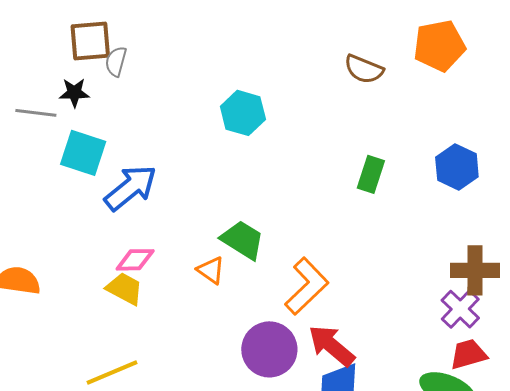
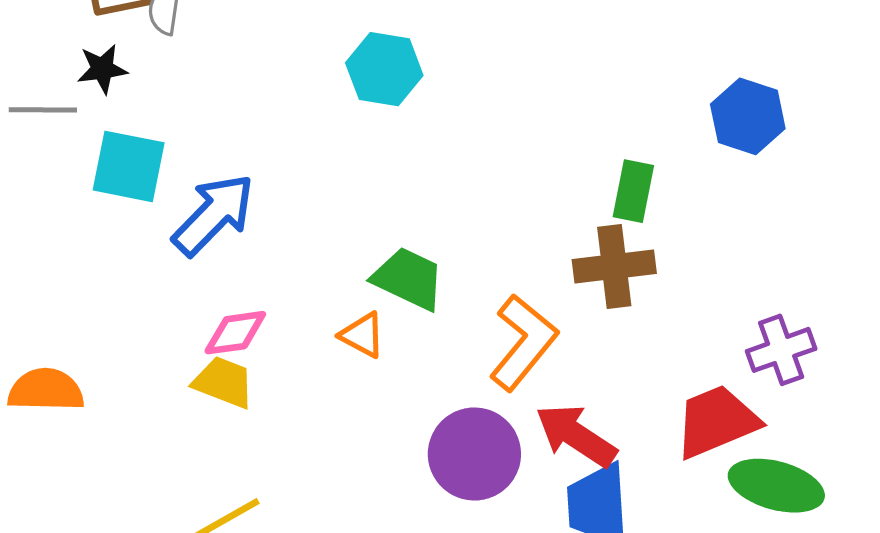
green rectangle: (371, 174) -> (633, 191), moved
brown cross: (475, 270) -> (614, 266), moved
purple cross: (460, 309) -> (781, 350), turned 33
red trapezoid: (468, 354) -> (716, 421), moved, size x1.4

